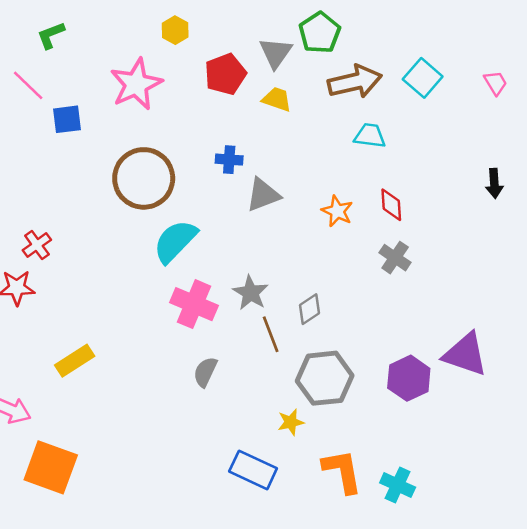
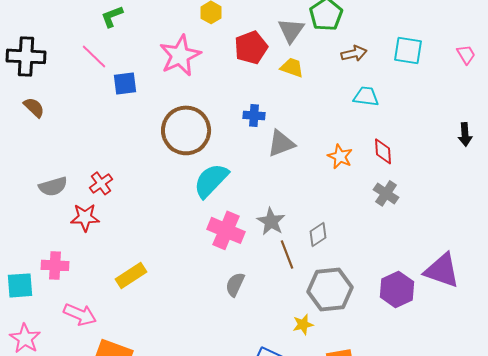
cyan square: (423, 78) -> (408, 50), turned -32
brown arrow: (355, 82) -> (354, 53), size x0.6

